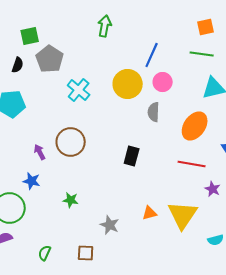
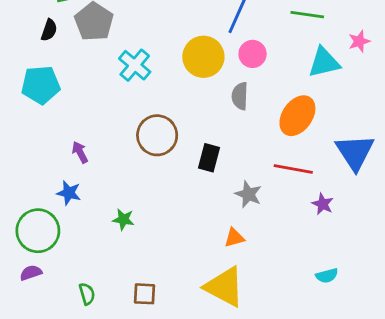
brown circle: (71, 142) -> (157, 135), moved
yellow triangle: (183, 215) -> (224, 287), moved, turned -36
gray star: (110, 225) -> (248, 194), moved
green semicircle: (45, 253) -> (87, 294), turned 140

